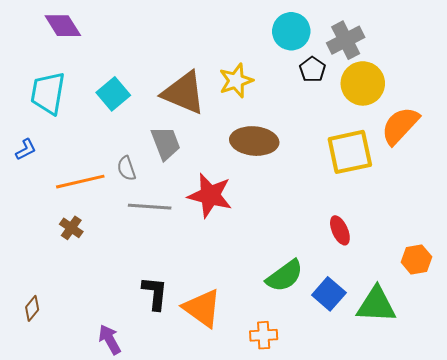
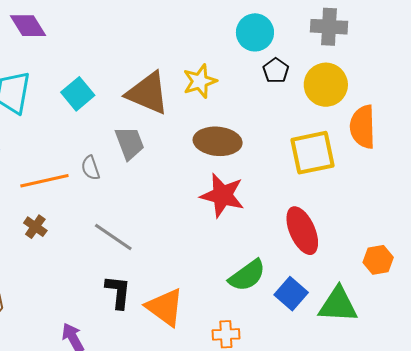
gray cross: (346, 40) -> (329, 27), moved, turned 30
orange semicircle: (400, 126) -> (363, 127), turned -45
red star: (210, 195) -> (222, 195), moved
gray line: (150, 207) -> (113, 237), moved, turned 30
red ellipse: (340, 230) -> (302, 231), size x1.6

